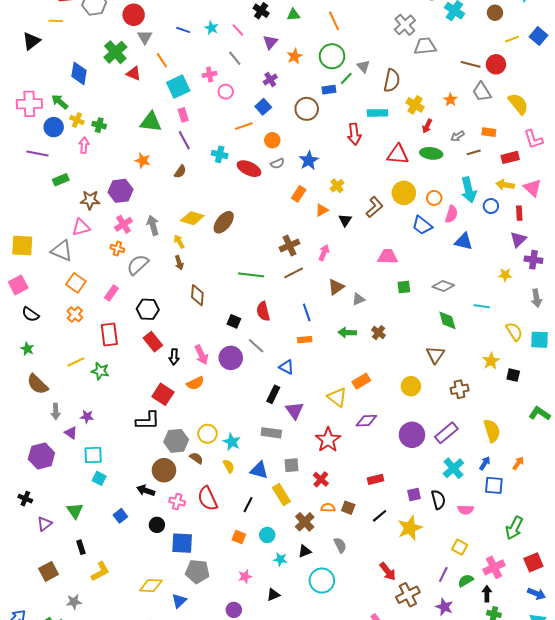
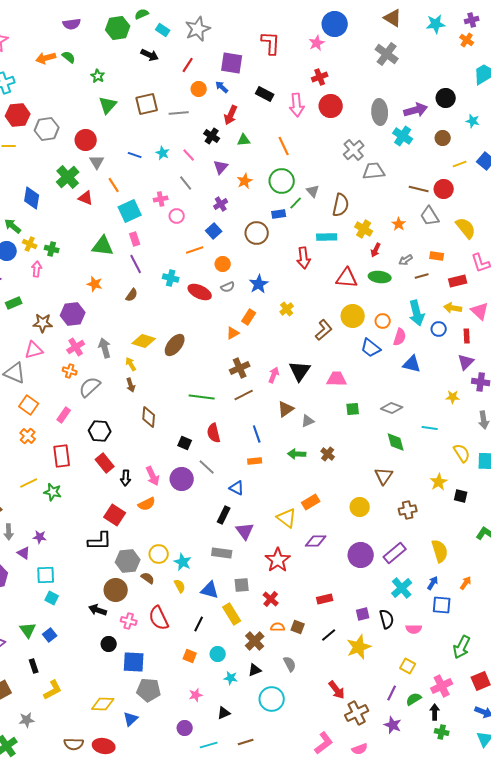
orange triangle: (322, 210) -> (233, 333), moved
black triangle: (345, 220) -> (300, 371), moved, size x1.6
blue square: (120, 516) -> (50, 635), moved

